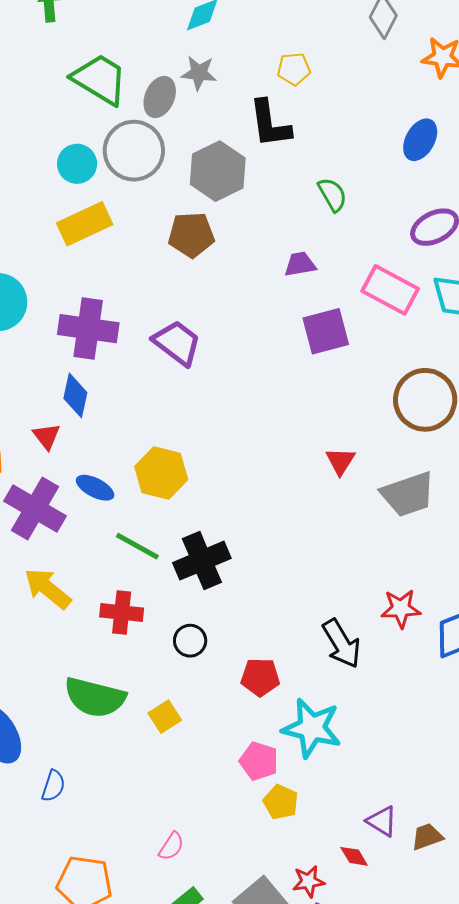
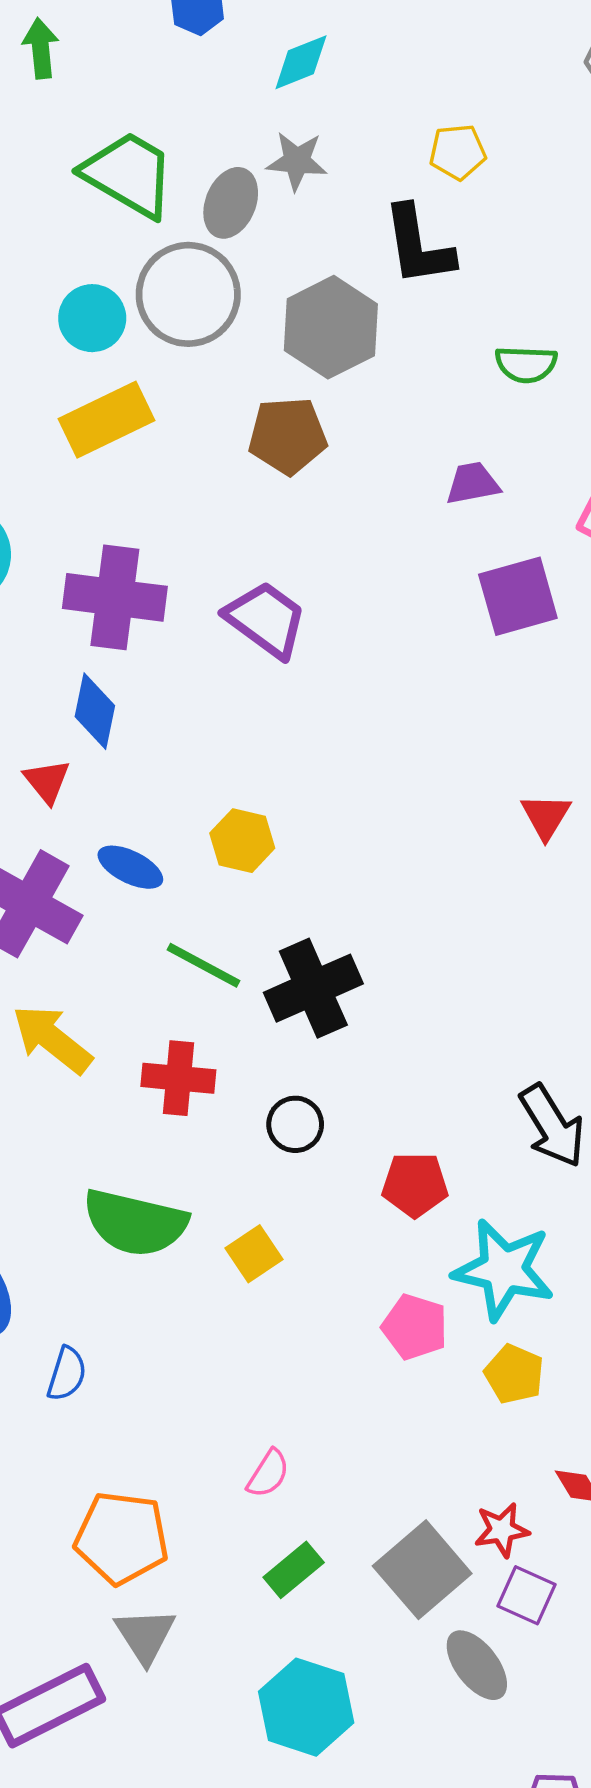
green semicircle: (332, 195) -> (526, 364), turned 123
yellow hexagon: (161, 473) -> (242, 841), size x0.7
yellow pentagon: (281, 802) -> (514, 1374), moved

